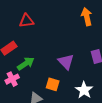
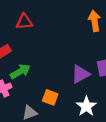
purple triangle: (66, 62) -> (80, 74), moved, turned 42

